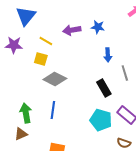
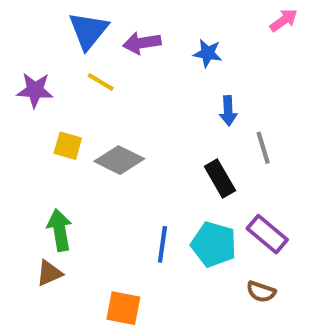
blue triangle: (26, 16) -> (88, 31), moved
purple arrow: (72, 30) -> (142, 43), moved
yellow square: (41, 59) -> (68, 146), moved
blue line: (53, 110) -> (162, 244), moved

